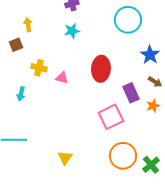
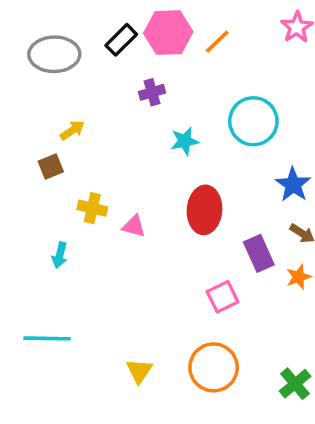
yellow arrow: (28, 25) -> (72, 130), turned 64
cyan star: (72, 31) -> (185, 141), moved
pink square: (111, 117) -> (223, 297), size x0.7
orange circle: (123, 156) -> (214, 367), moved

